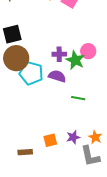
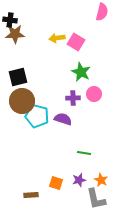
purple cross: (59, 54) -> (73, 98), moved
green star: (75, 60) -> (81, 72), moved
green line: (78, 98) -> (84, 153), moved
orange square: (50, 140) -> (56, 183), turned 32

